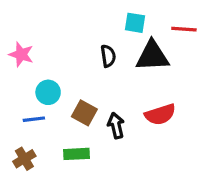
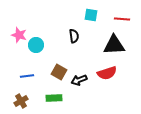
black triangle: (152, 56) -> (114, 45), moved
cyan circle: (48, 92) -> (36, 45), moved
black arrow: (116, 126) -> (79, 80), turned -98

